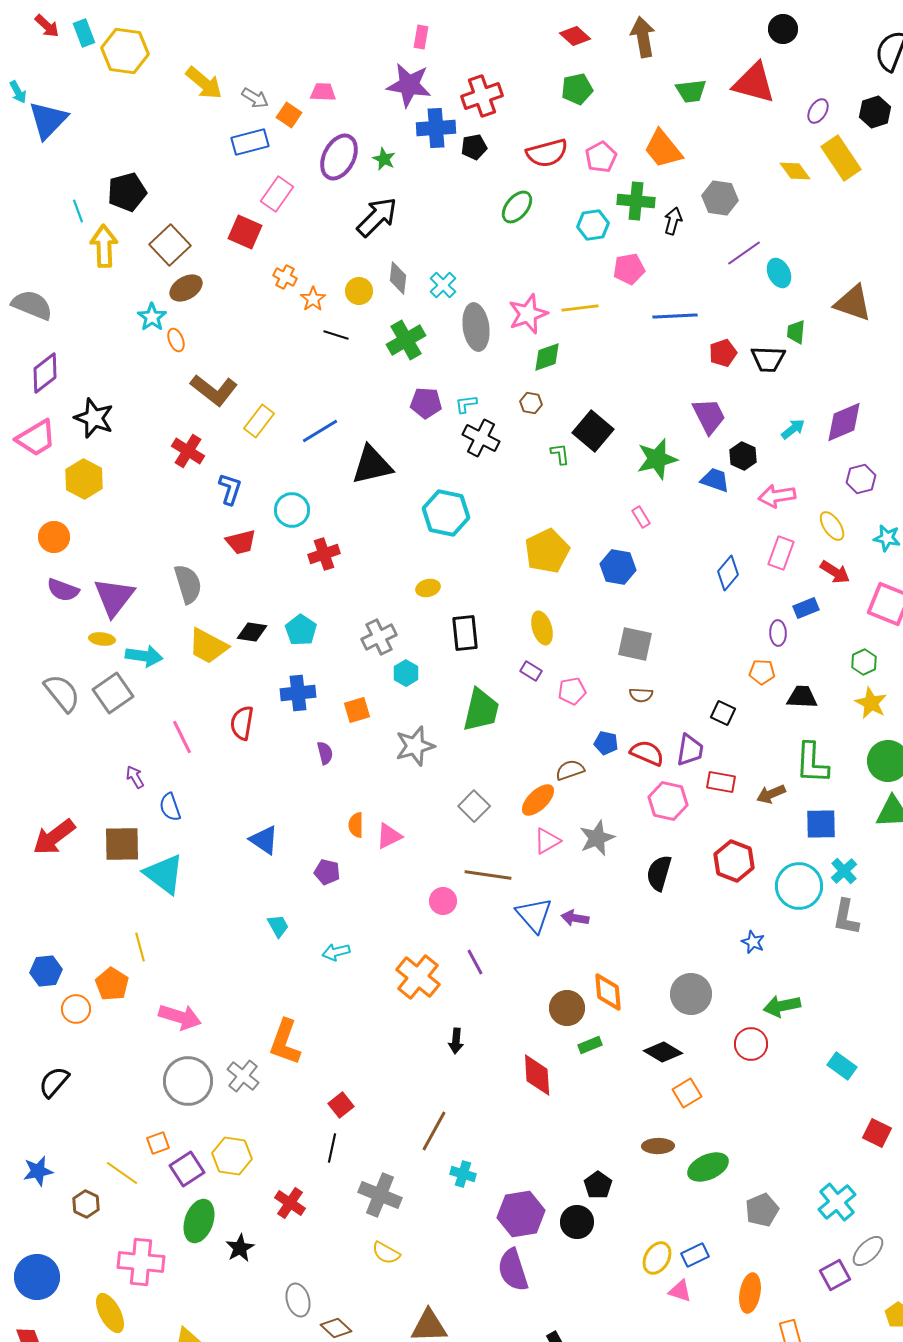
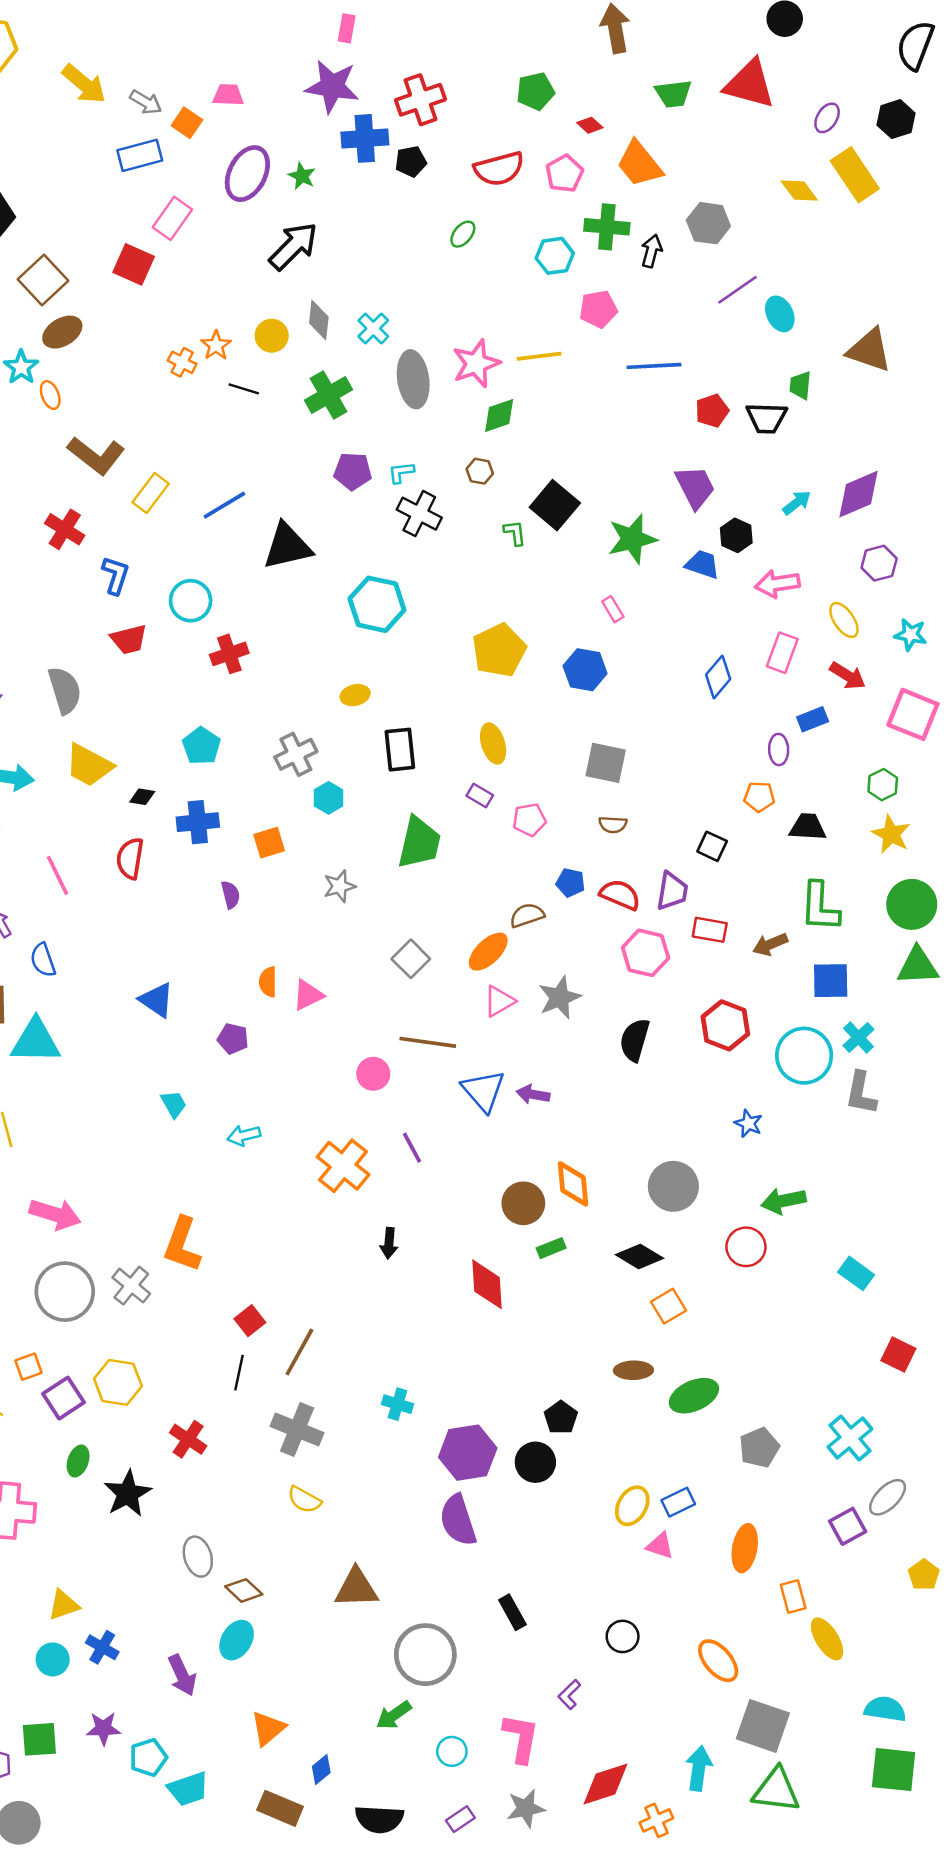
red diamond: (575, 36) -> (590, 125), moved, size x0.7
green ellipse: (517, 207) -> (463, 234), size x0.7
orange cross: (285, 277) -> (182, 362), moved
black diamond: (252, 632) -> (142, 797), moved, size x0.7
gray star: (415, 746) -> (339, 886), size x0.7
cyan triangle: (164, 874) -> (36, 1041), turned -36
brown line: (434, 1131) -> (299, 1352), moved
green ellipse: (199, 1221) -> (78, 1461), size x0.6
black star: (240, 1248) -> (128, 1494), size x1.4

